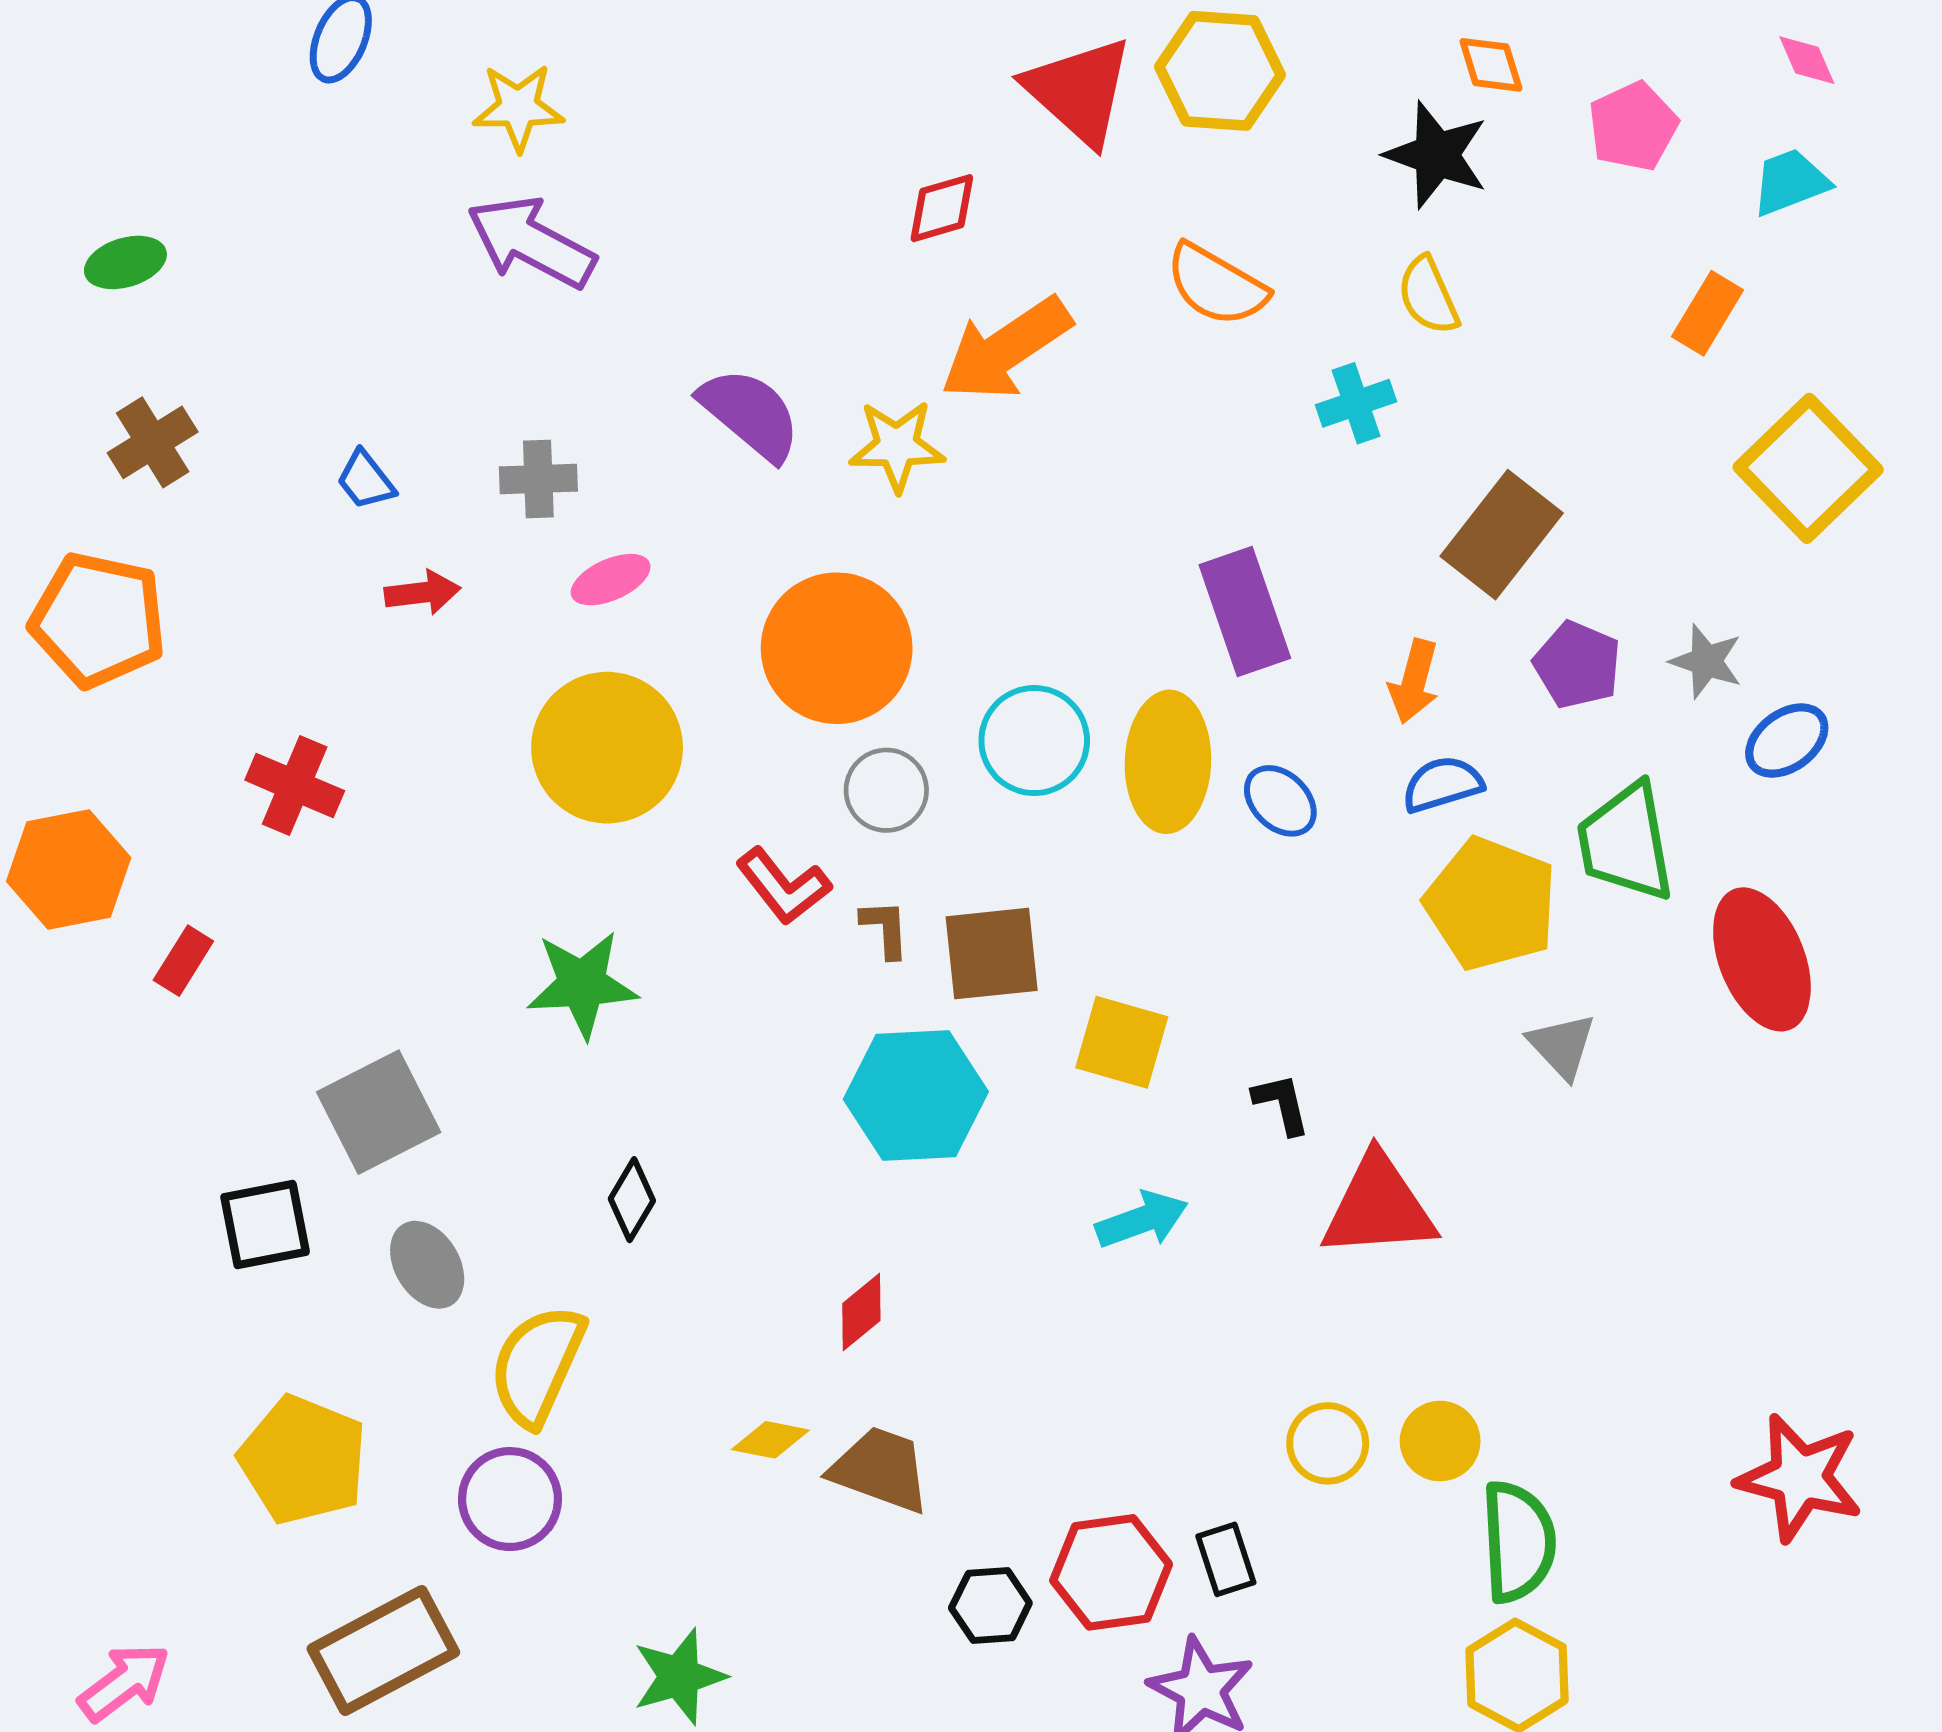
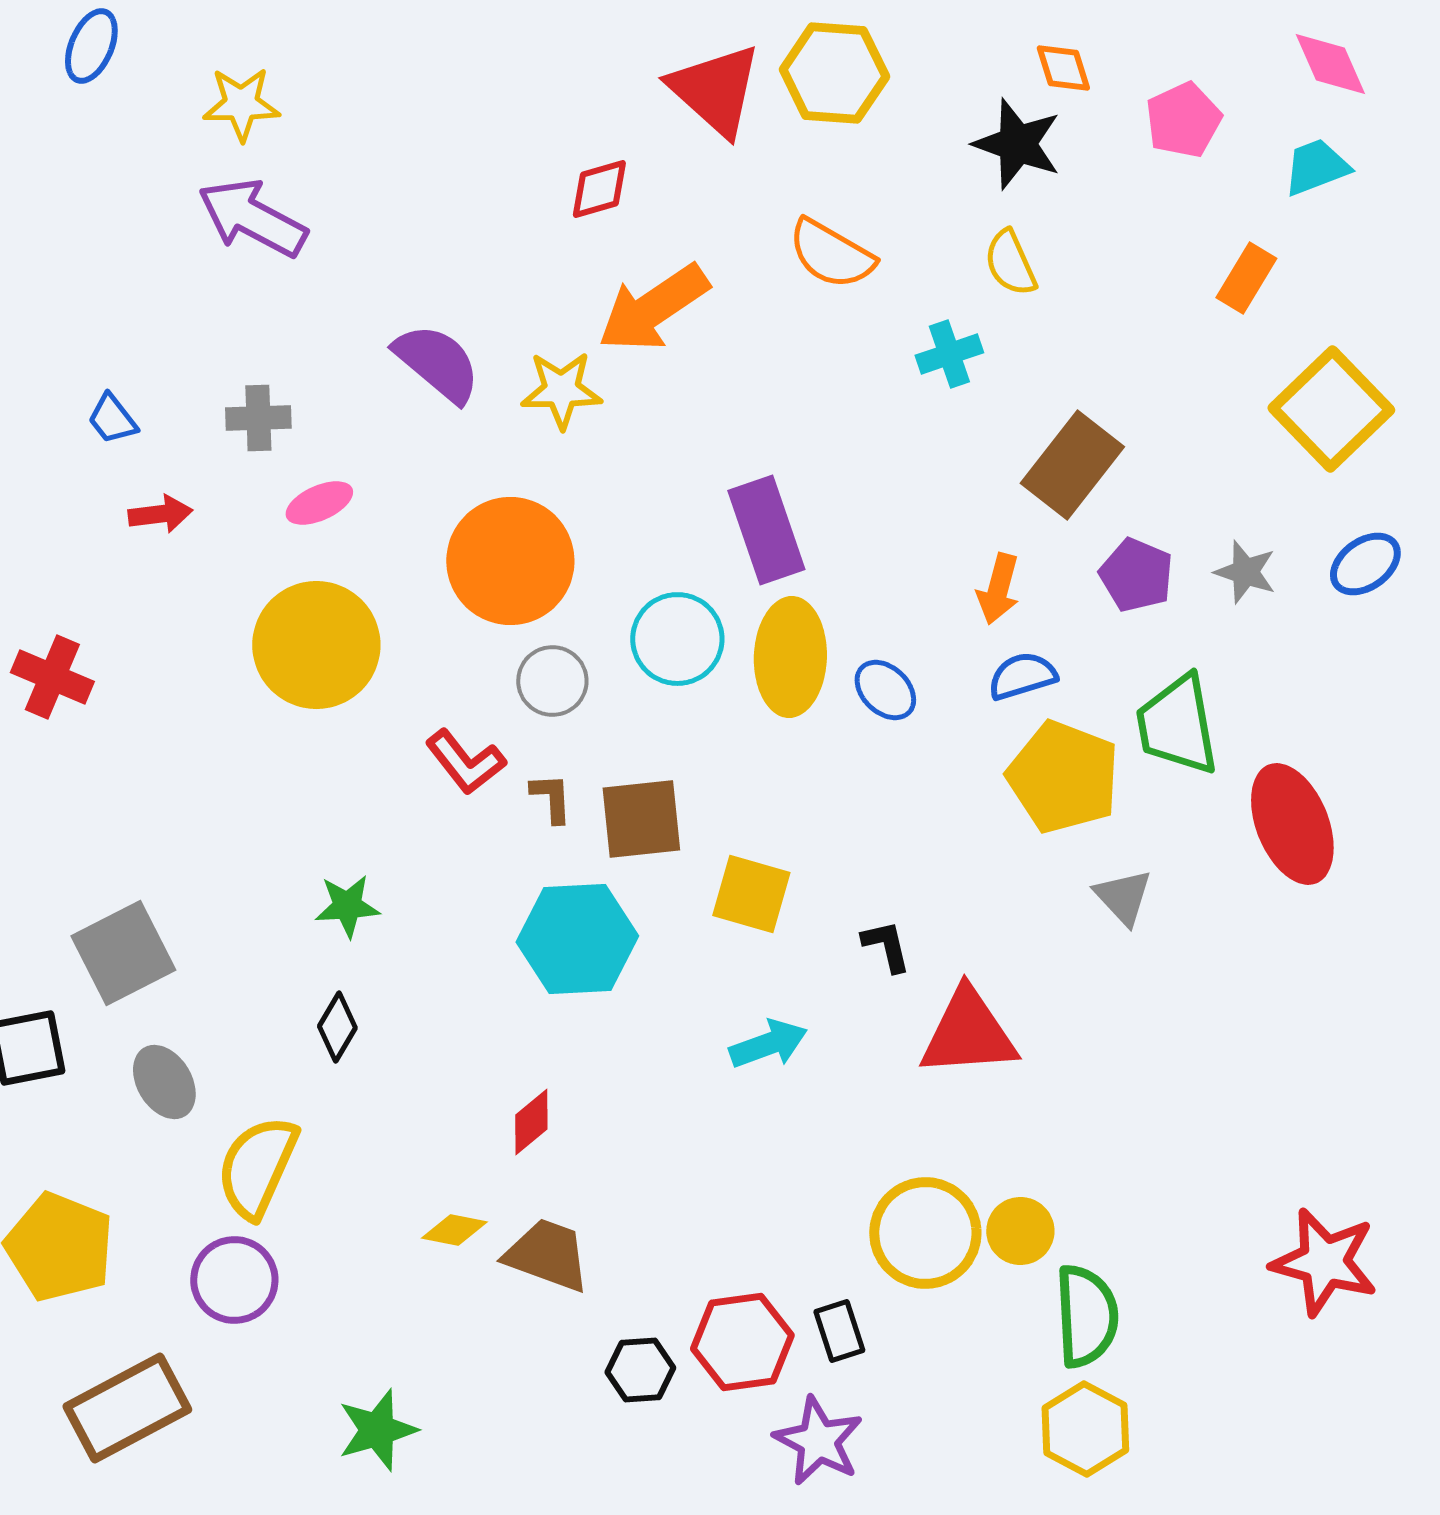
pink diamond: (1807, 60) -> (1330, 64), size x1.5
purple rectangle: (1245, 612) -> (766, 530), moved
blue ellipse: (1787, 741) -> (1365, 564), moved
green star: (582, 984) -> (347, 906), moved, size x0.7
yellow circle: (1328, 1443) -> (925, 1233), size x1.6

